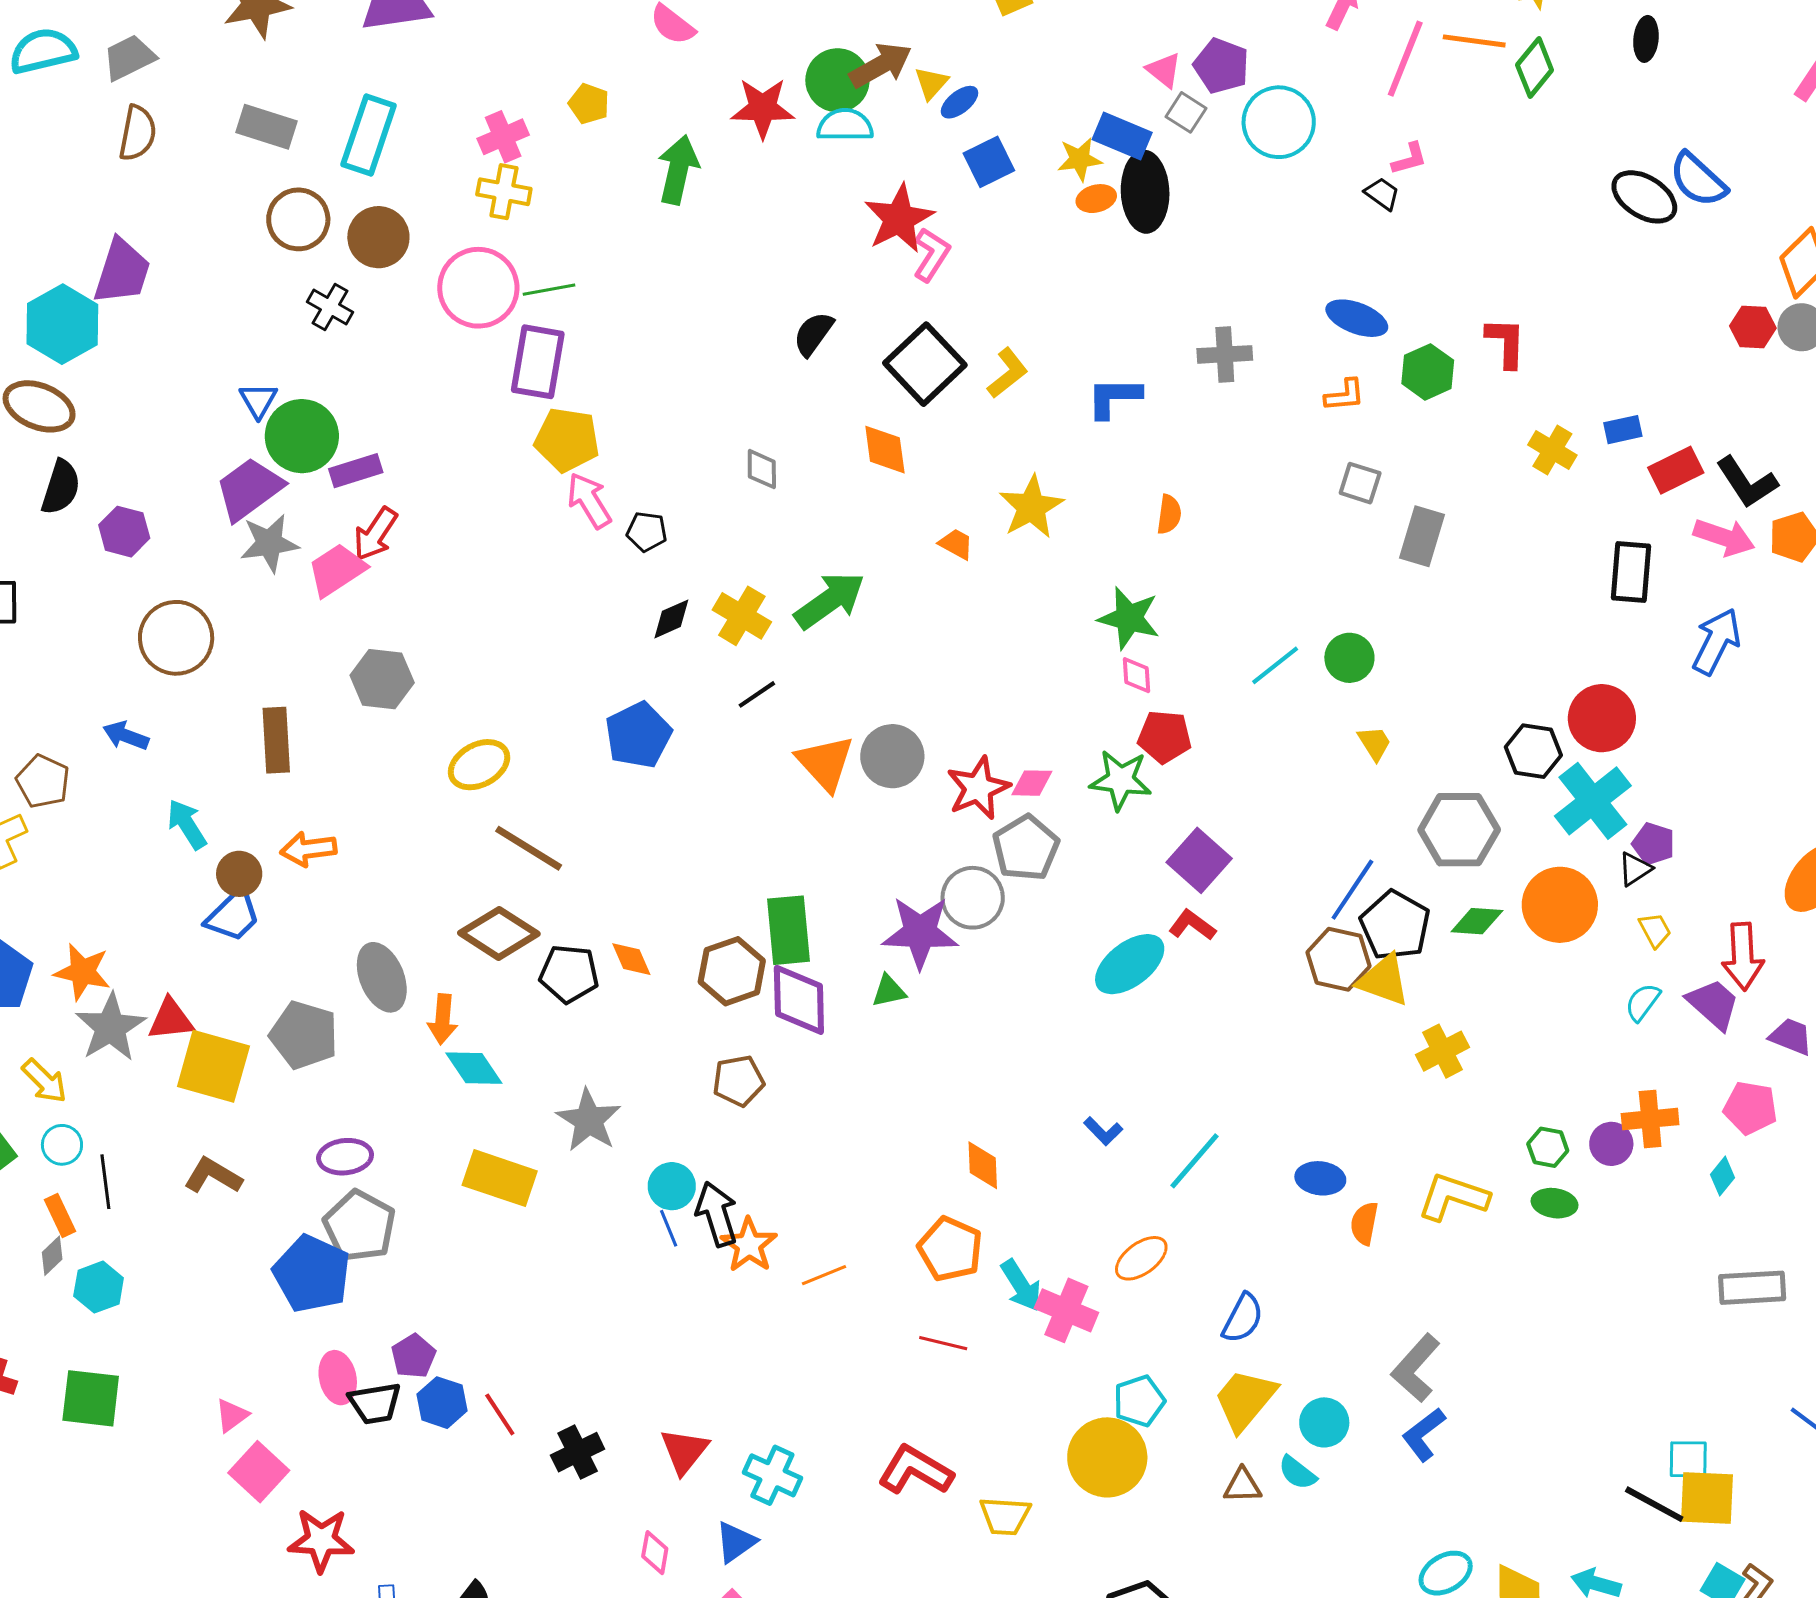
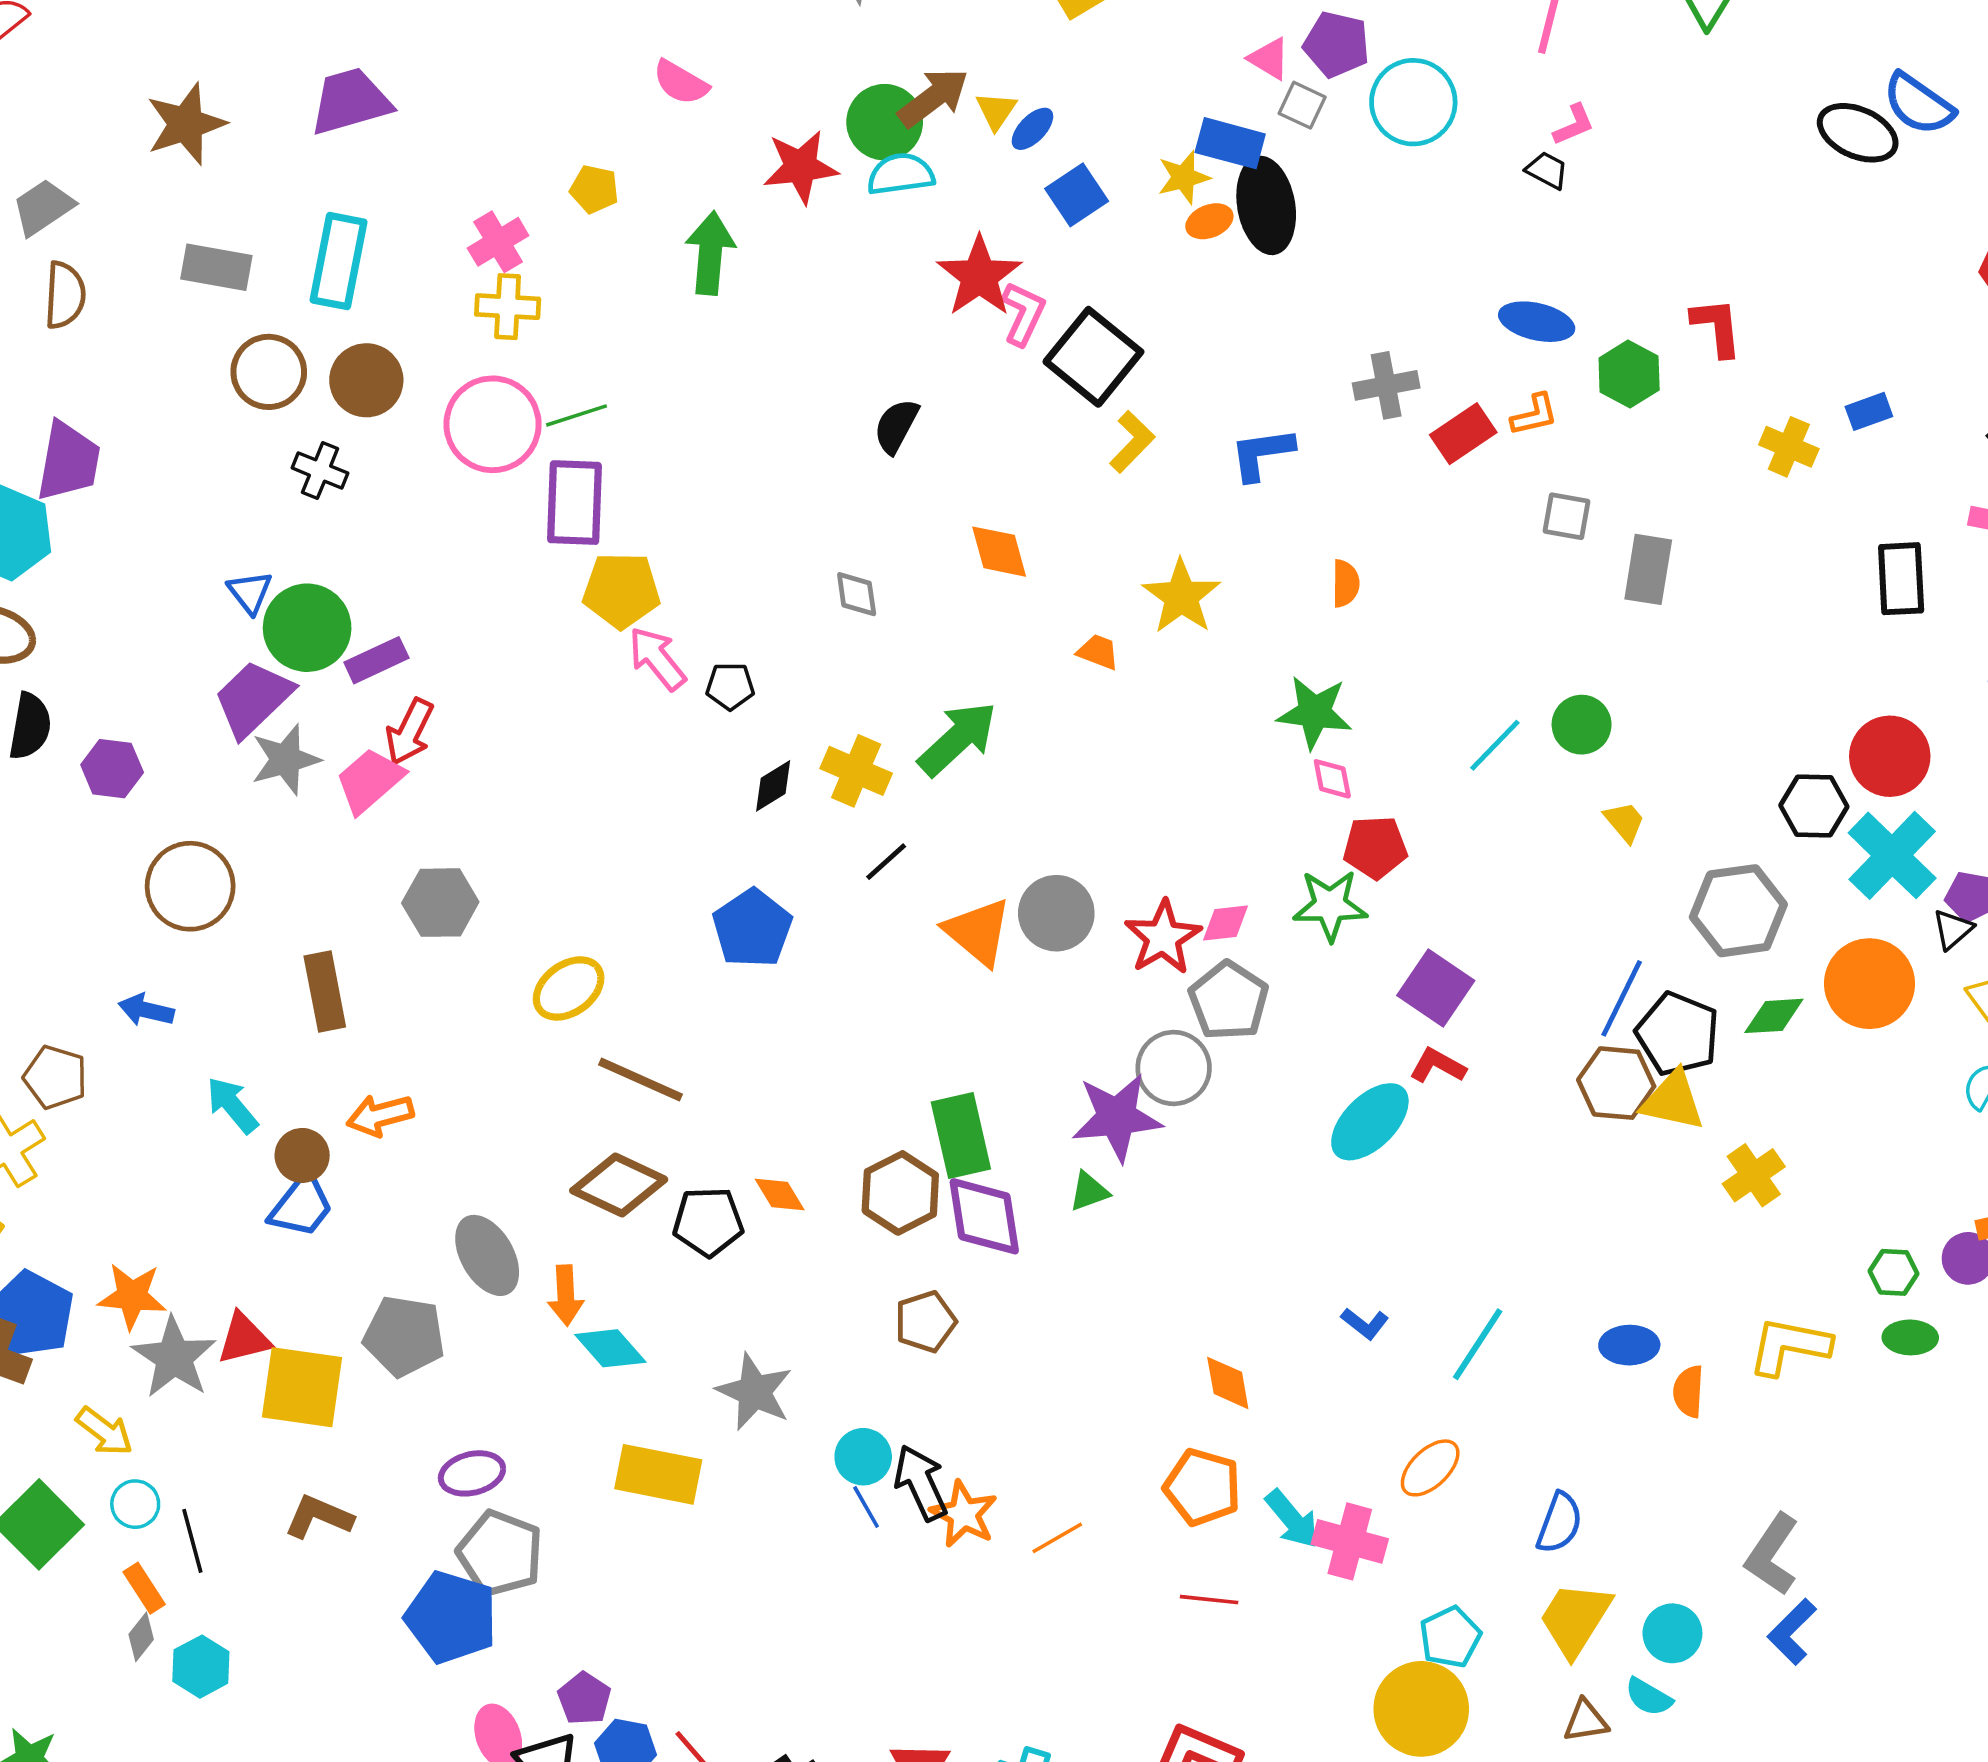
black square: (925, 364) -> (1093, 357), moved
red rectangle: (1676, 470) -> (1463, 434), moved

